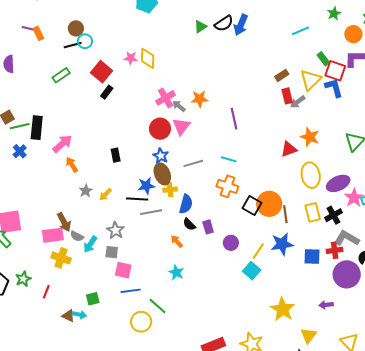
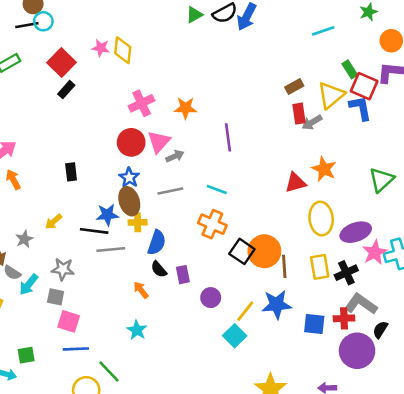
gray arrow: (179, 106) -> (175, 156), moved, turned 112
gray star: (86, 191) -> (24, 239), moved
gray star: (116, 230) -> (63, 269), turned -30

